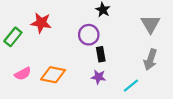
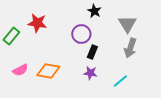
gray triangle: (150, 24) -> (127, 24), moved
black rectangle: (101, 54) -> (92, 52), turned 32
gray arrow: (150, 60) -> (130, 48), moved

